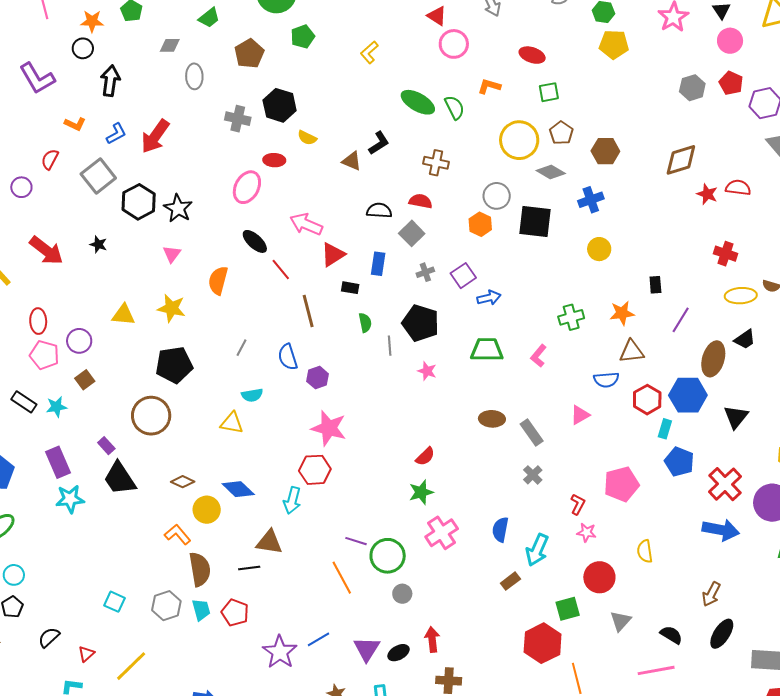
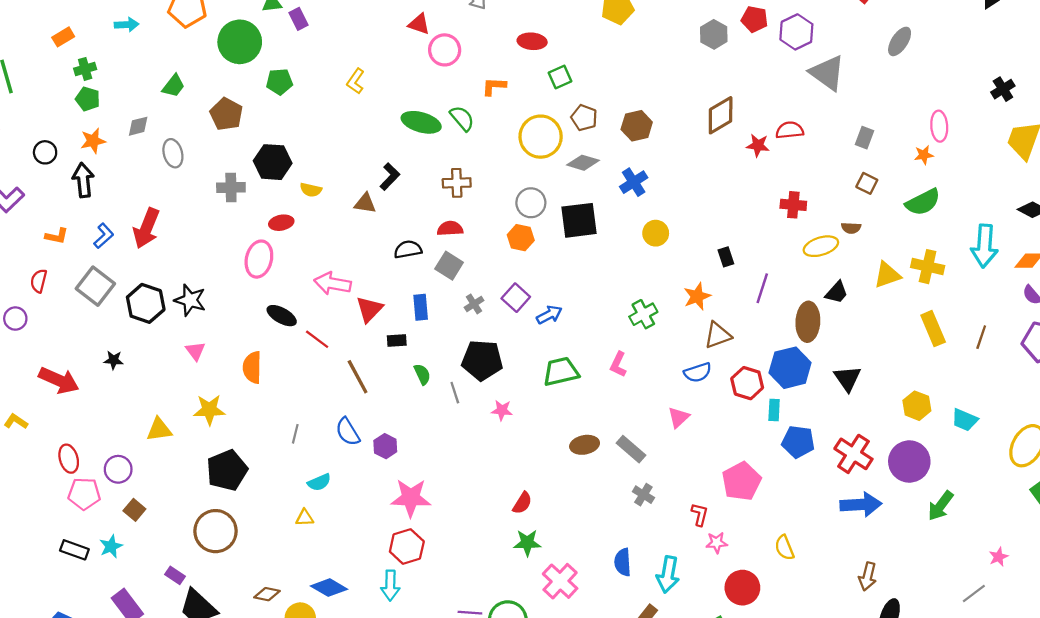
orange star: (92, 21) -> (93, 141), moved
green pentagon: (303, 37) -> (279, 82), turned 30
yellow triangle: (232, 423) -> (305, 518), size x0.7
green star: (421, 492) -> (527, 543), turned 30

